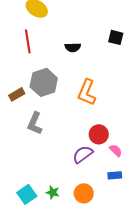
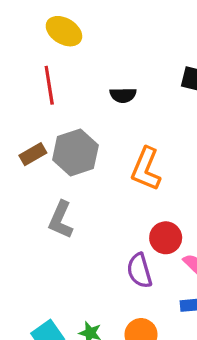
brown rectangle: (17, 94) -> (33, 154), moved
purple semicircle: (83, 154) -> (139, 271), turned -70

